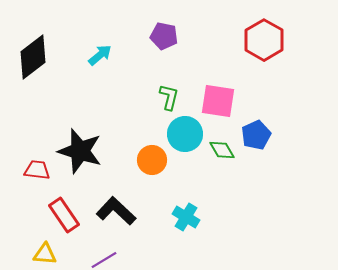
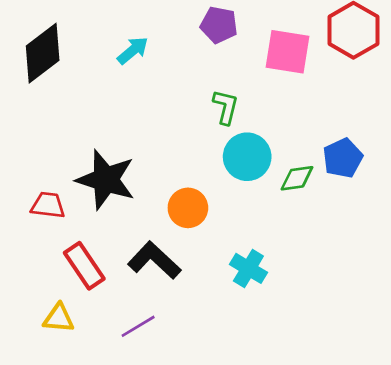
pink square: (218, 101) -> (288, 52), moved
green diamond: (222, 150) -> (297, 178), turned -68
orange circle: (152, 160) -> (188, 208), moved

